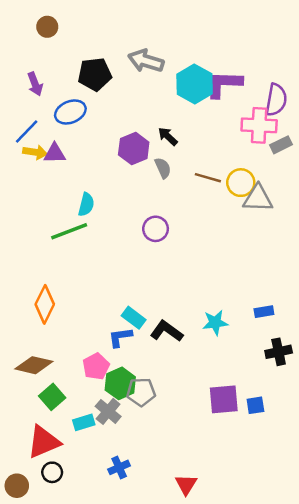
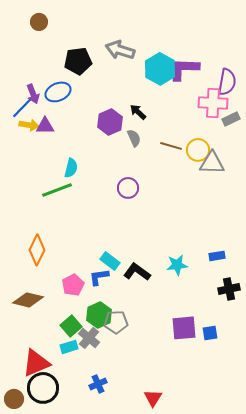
purple arrow: (35, 84) -> (33, 94), moved
pink pentagon: (96, 366) -> (73, 285), moved
green square: (52, 397) -> (71, 326), moved
black circle: (52, 472) -> (43, 388), size x1.8

